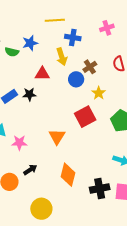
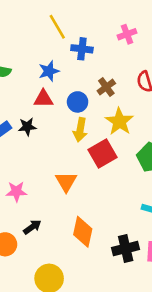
yellow line: (55, 20) -> (57, 27), turned 66
blue star: (30, 43) -> (49, 71), moved
yellow arrow: (62, 57) -> (80, 130), moved, turned 30
blue circle: (76, 79) -> (78, 102), moved
yellow star: (99, 93) -> (119, 121), size x1.5

